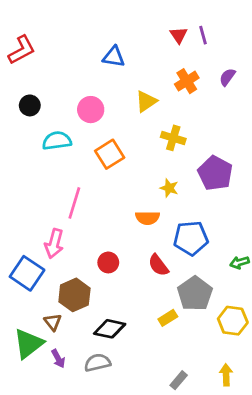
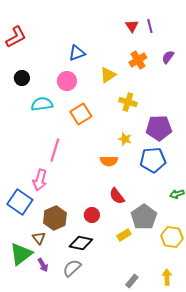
blue triangle: (114, 57) -> (77, 53), moved, turned -30
purple pentagon: (215, 173) -> (159, 128), turned -30
blue pentagon: (191, 238) -> (153, 160), moved
red circle: (108, 262) -> (92, 215), moved
gray semicircle: (97, 363) -> (72, 268), turned -30

